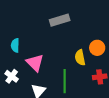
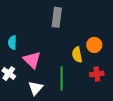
gray rectangle: (60, 20) -> (57, 17), turned -66

